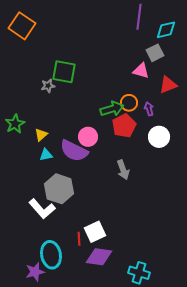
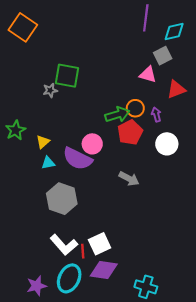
gray arrow: (123, 170) -> (129, 179), turned -42
white L-shape: (42, 209) -> (64, 245), moved
cyan ellipse: (51, 255) -> (69, 278), moved, turned 36

